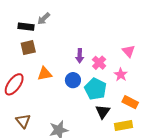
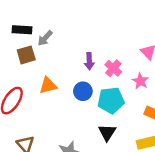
gray arrow: (44, 19) -> (45, 38), moved
cyan pentagon: (95, 89) -> (111, 100), turned -30
black triangle: (103, 112) -> (107, 133), moved

